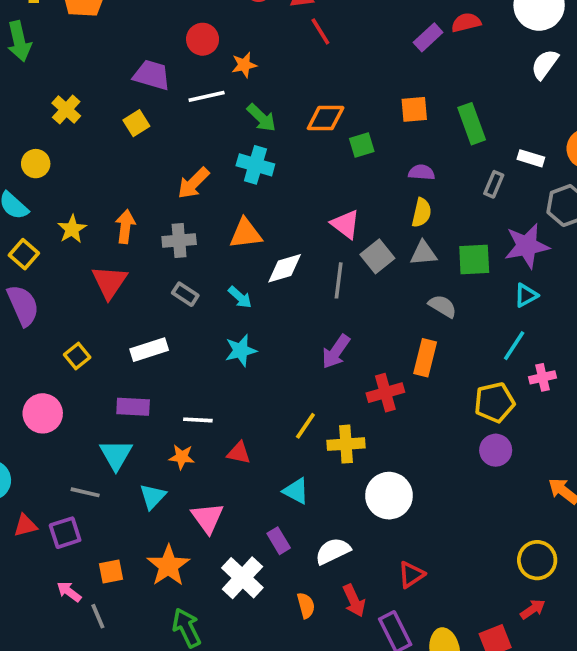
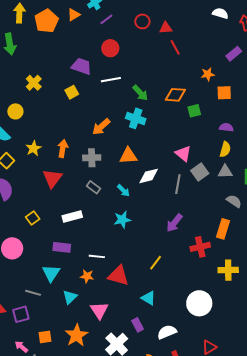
orange star: (244, 65) -> (208, 74), moved
yellow cross: (346, 444) -> (228, 270), moved
red triangle: (239, 453) -> (118, 276), size x1.6

